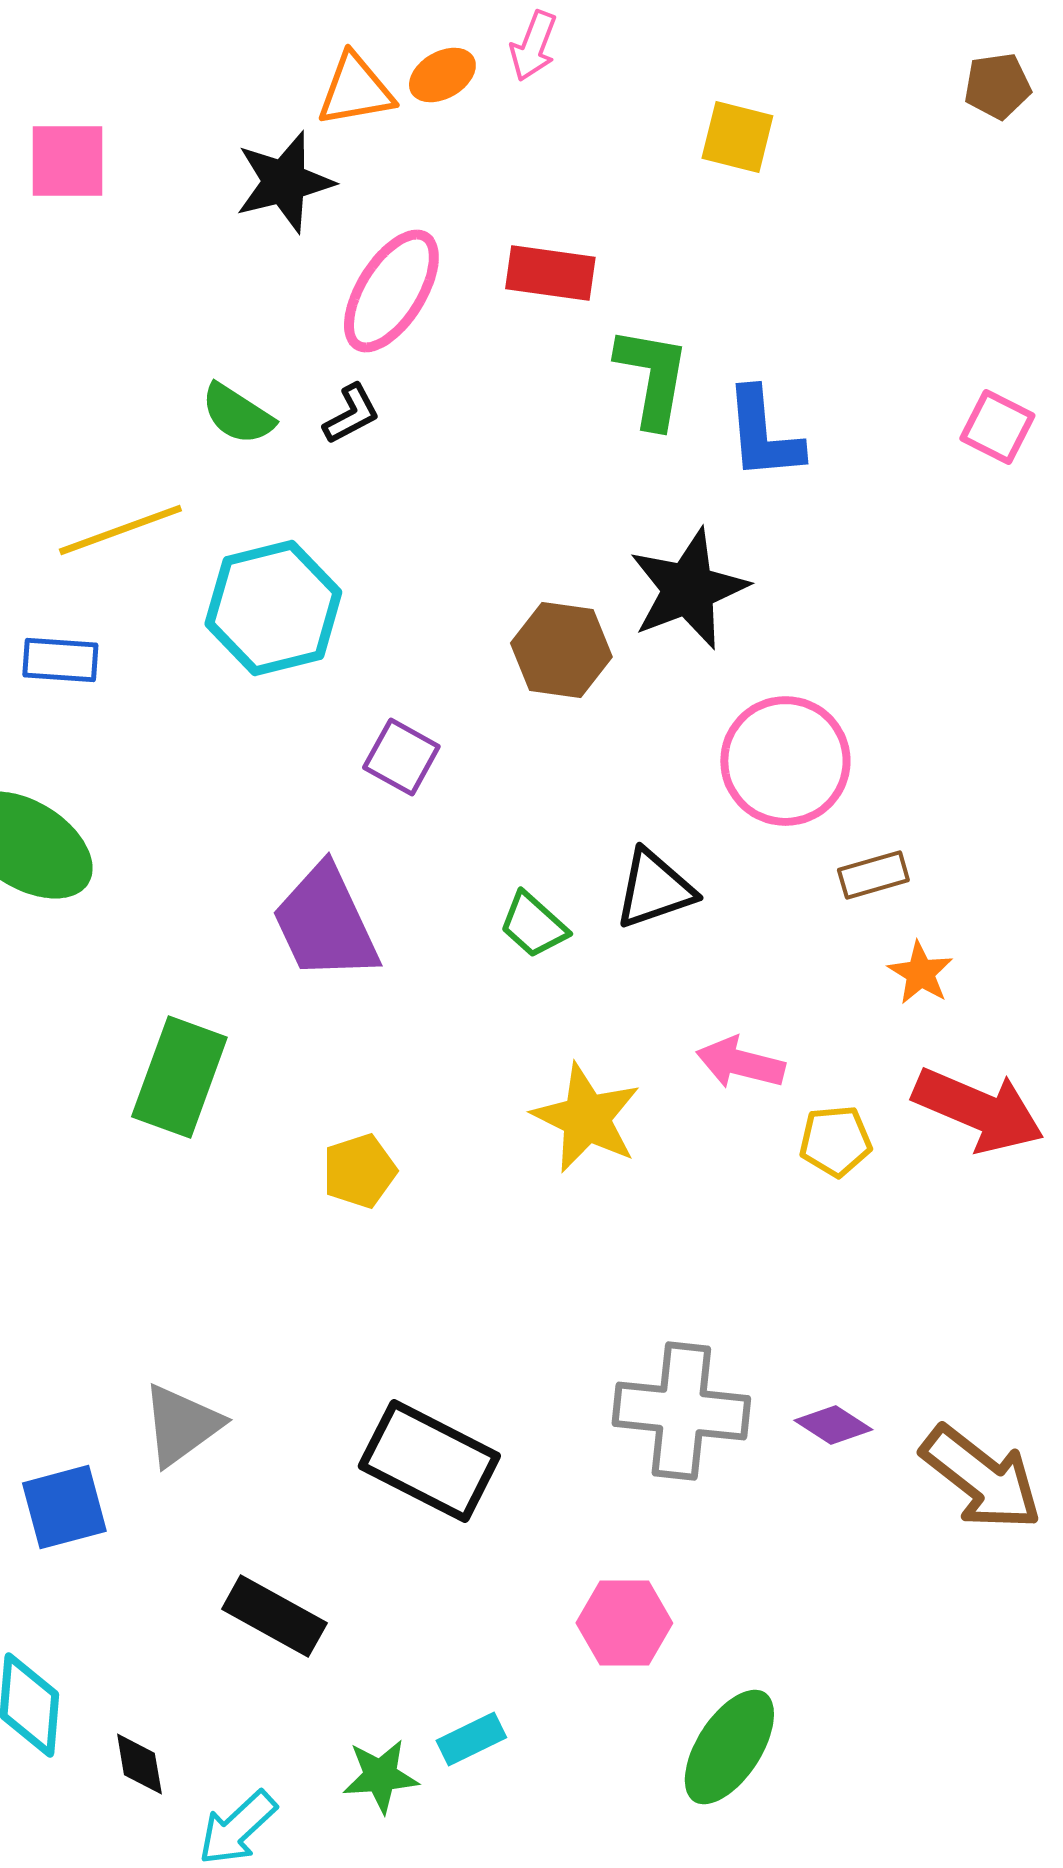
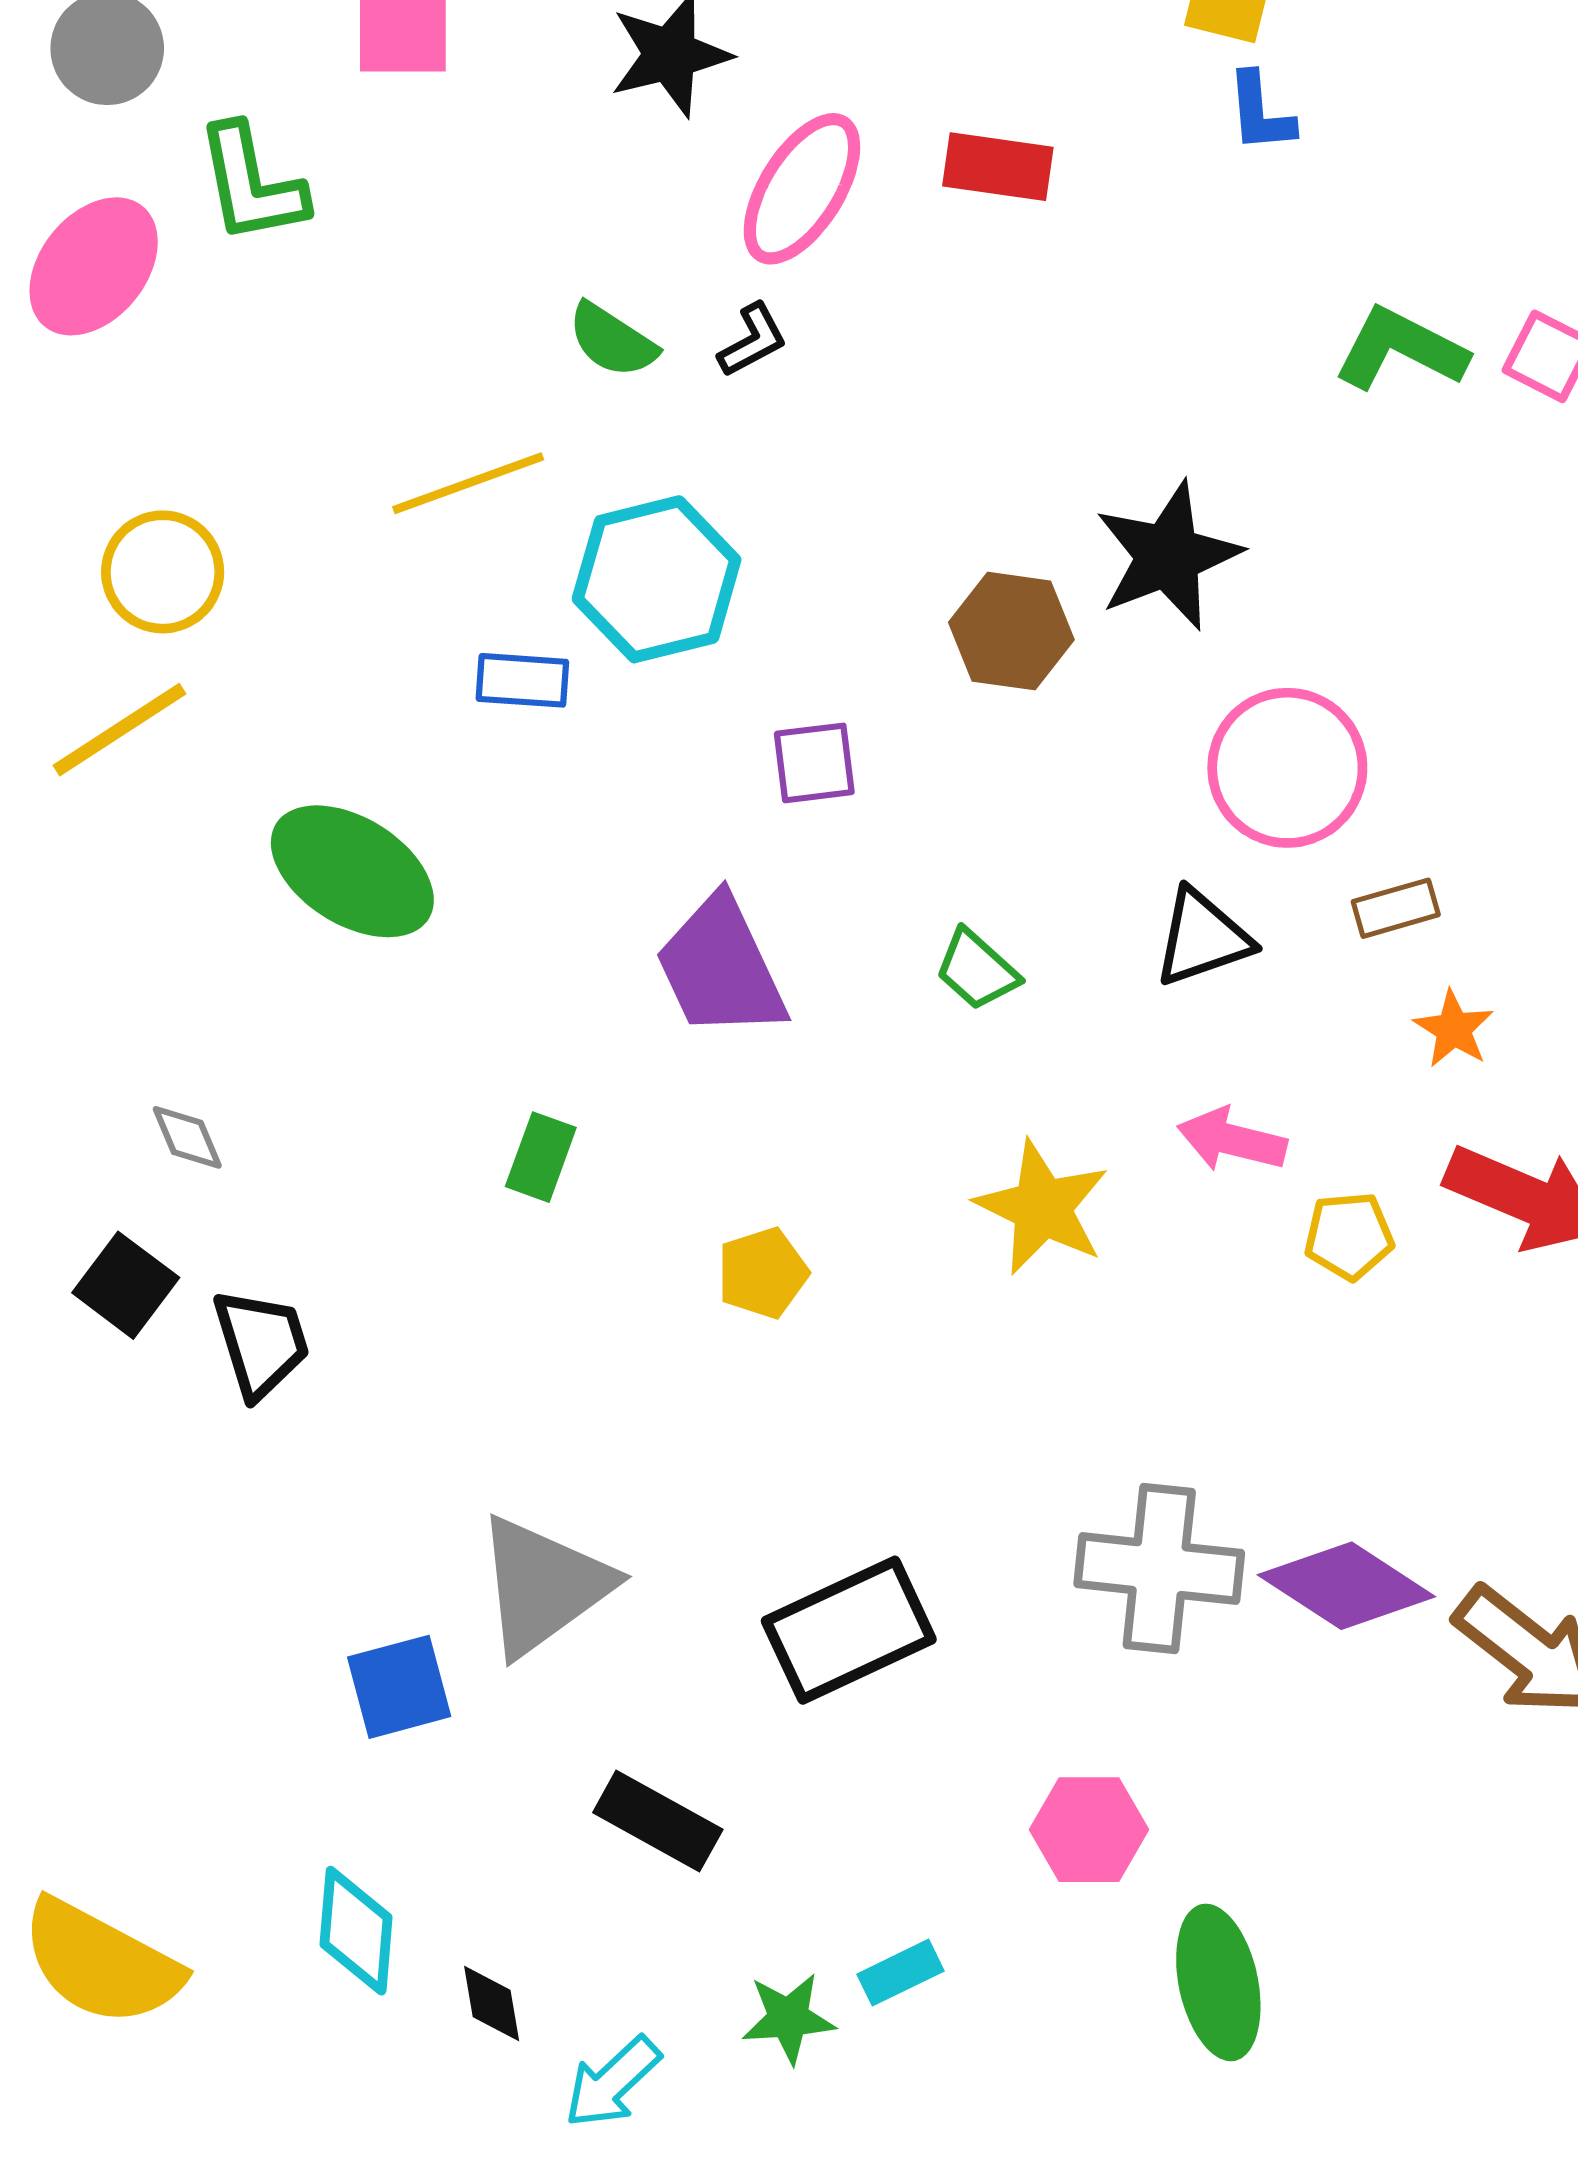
green L-shape: (652, 377) -> (1401, 349), moved, turned -73
blue L-shape: (763, 434) -> (1260, 112), moved, size x0.7
blue rectangle: (60, 660) -> (522, 680), moved
purple square: (401, 757) -> (814, 763), turned -36
black triangle: (654, 889) -> (1202, 938), moved
green rectangle: (179, 1077) -> (541, 1157), size x0.6
gray triangle: (181, 1425) -> (543, 1586), size x1.4
purple diamond: (833, 1425) -> (1346, 1586), size x1.8
black rectangle: (429, 1461) -> (849, 1630), turned -52
green ellipse: (729, 1747) -> (1218, 1982), turned -45

